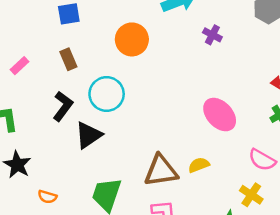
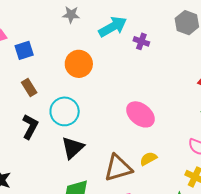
purple cross: (212, 35) -> (141, 41), moved
pink ellipse: (220, 115) -> (140, 114), moved
black triangle: (89, 135) -> (73, 148), moved

